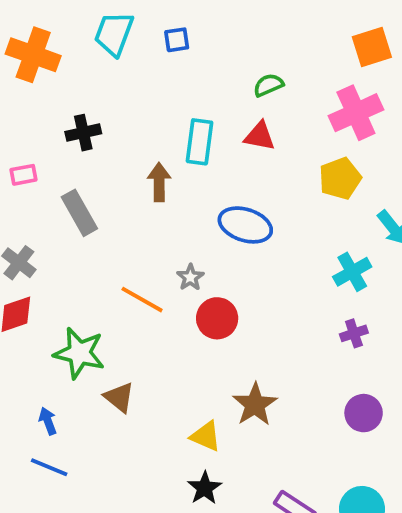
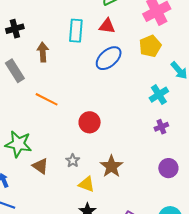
brown arrow: (159, 182) -> (43, 52), moved
blue ellipse: (245, 225) -> (109, 58), moved, turned -56
gray star: (190, 277) -> (73, 161), moved
orange line: (142, 300) -> (47, 99), moved

